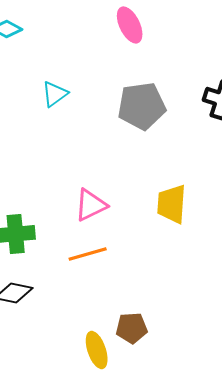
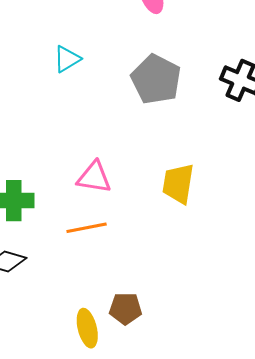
gray pentagon: (142, 106) -> (156, 79), turned 30
pink triangle: (91, 205) -> (94, 177), turned 30

